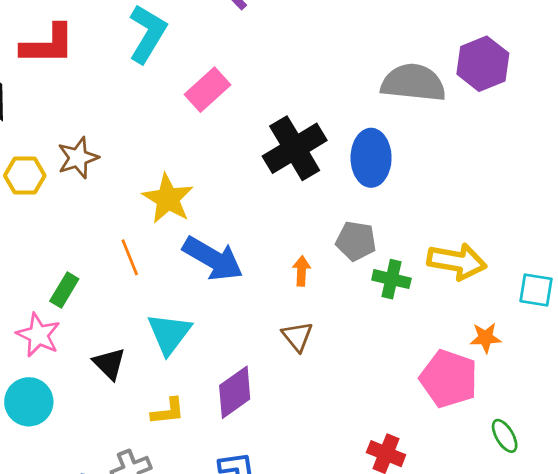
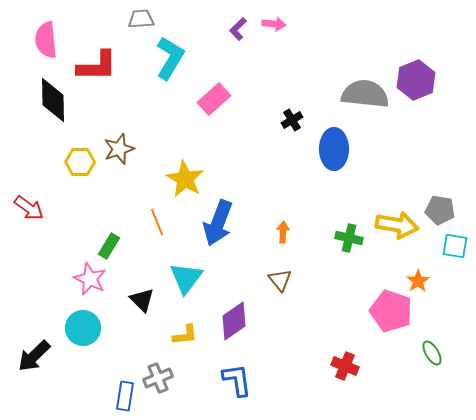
black cross: (295, 148) -> (292, 120), moved, size x0.5
gray pentagon: (356, 241) -> (440, 210), moved
blue arrow: (213, 259) -> (218, 223), turned 81
orange star: (486, 338) -> (418, 281), turned -30

